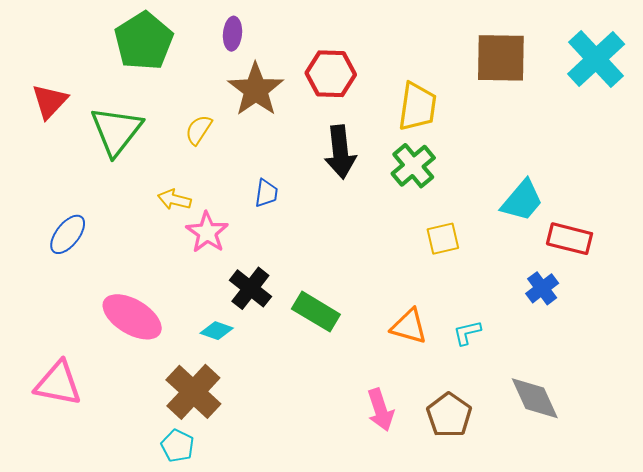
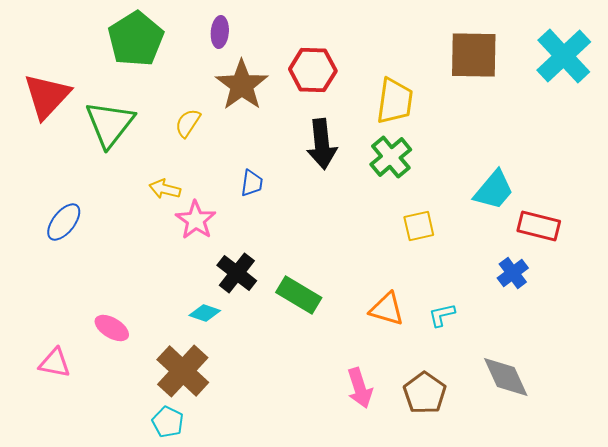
red triangle: (50, 101) -> (47, 96), size x1.4
pink ellipse: (132, 317) -> (112, 328), moved, size x0.6
pink triangle: (58, 383) -> (55, 363), size x0.7

